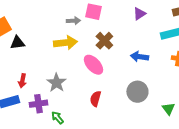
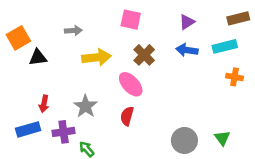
gray arrow: (73, 21) -> (73, 31), moved
blue arrow: (139, 57) -> (187, 50), moved
gray circle: (137, 92) -> (184, 140), moved
red semicircle: (95, 99) -> (127, 116), moved

